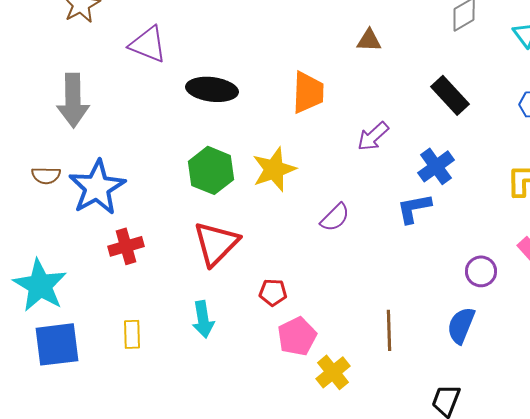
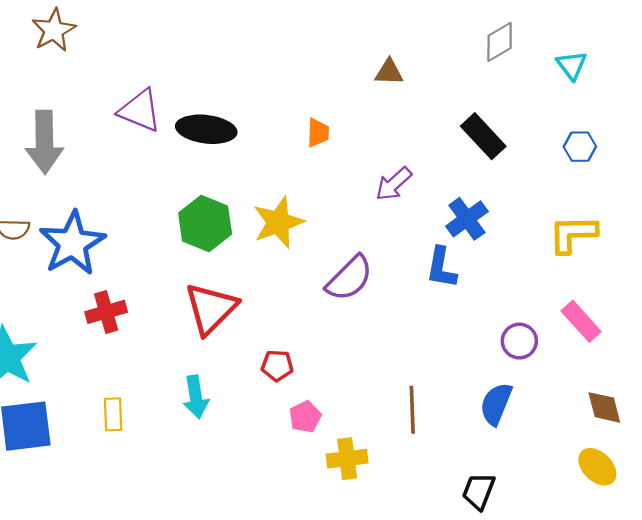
purple triangle: (148, 44) -> (140, 111), moved
orange trapezoid: (308, 92) -> (318, 133), size x0.6
blue L-shape: (414, 208) -> (441, 268), turned -69
purple semicircle: (335, 217) -> (349, 278), size x1.4
pink pentagon: (297, 336) -> (305, 417), size x0.7
yellow cross: (333, 372) -> (347, 459), turned 32

